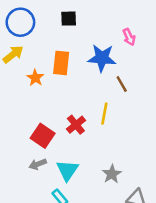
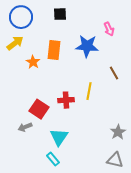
brown line: (122, 84) -> (114, 73), moved
red cross: (76, 125) -> (66, 100), turned 35
gray arrow: (38, 164) -> (25, 127), moved
gray star: (112, 174) -> (118, 132), moved

